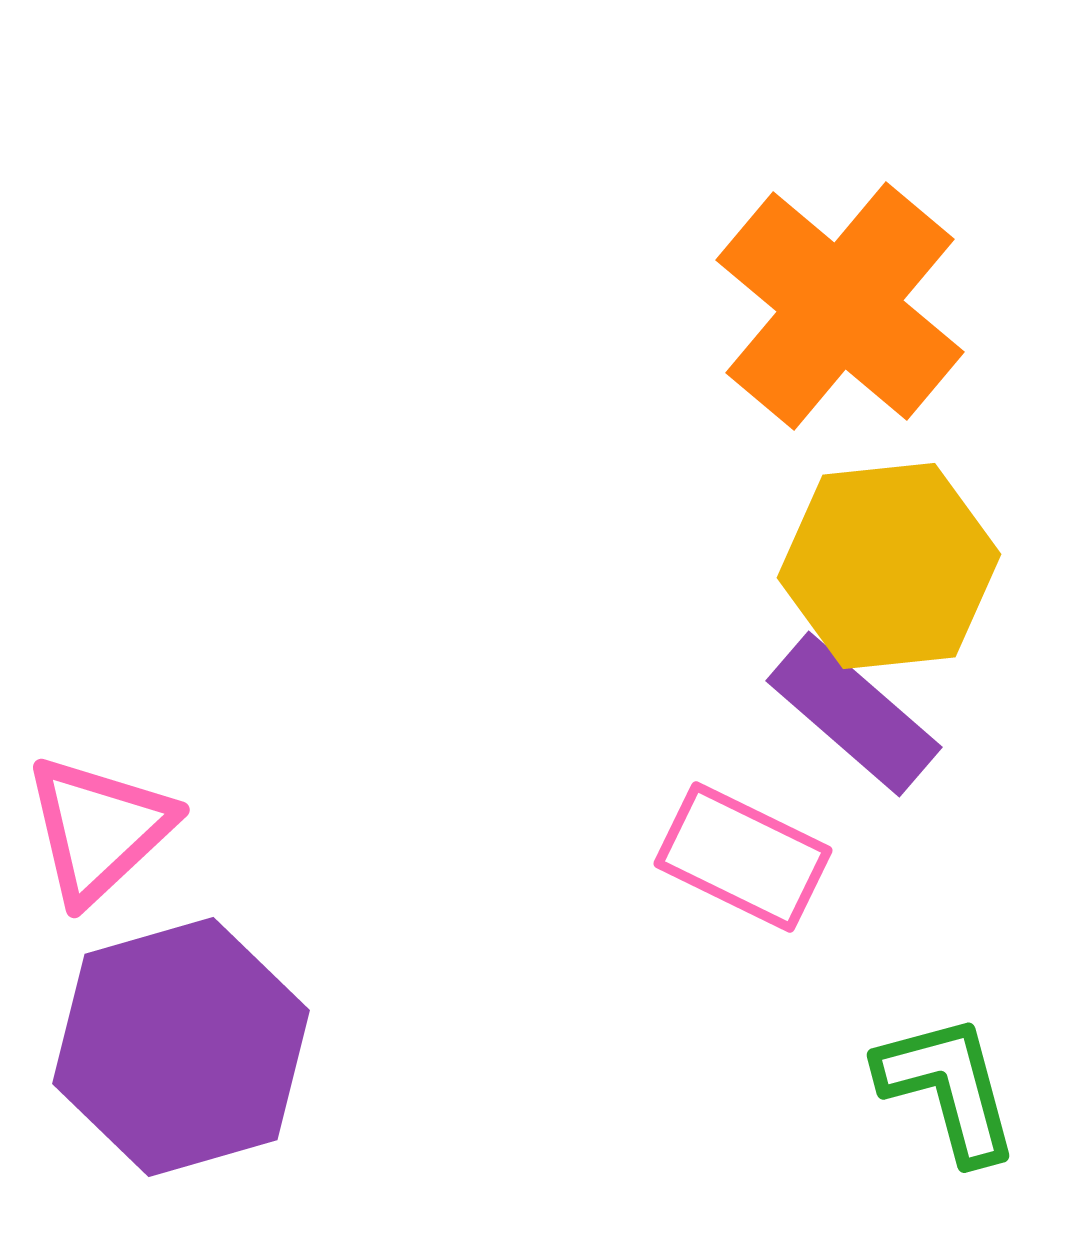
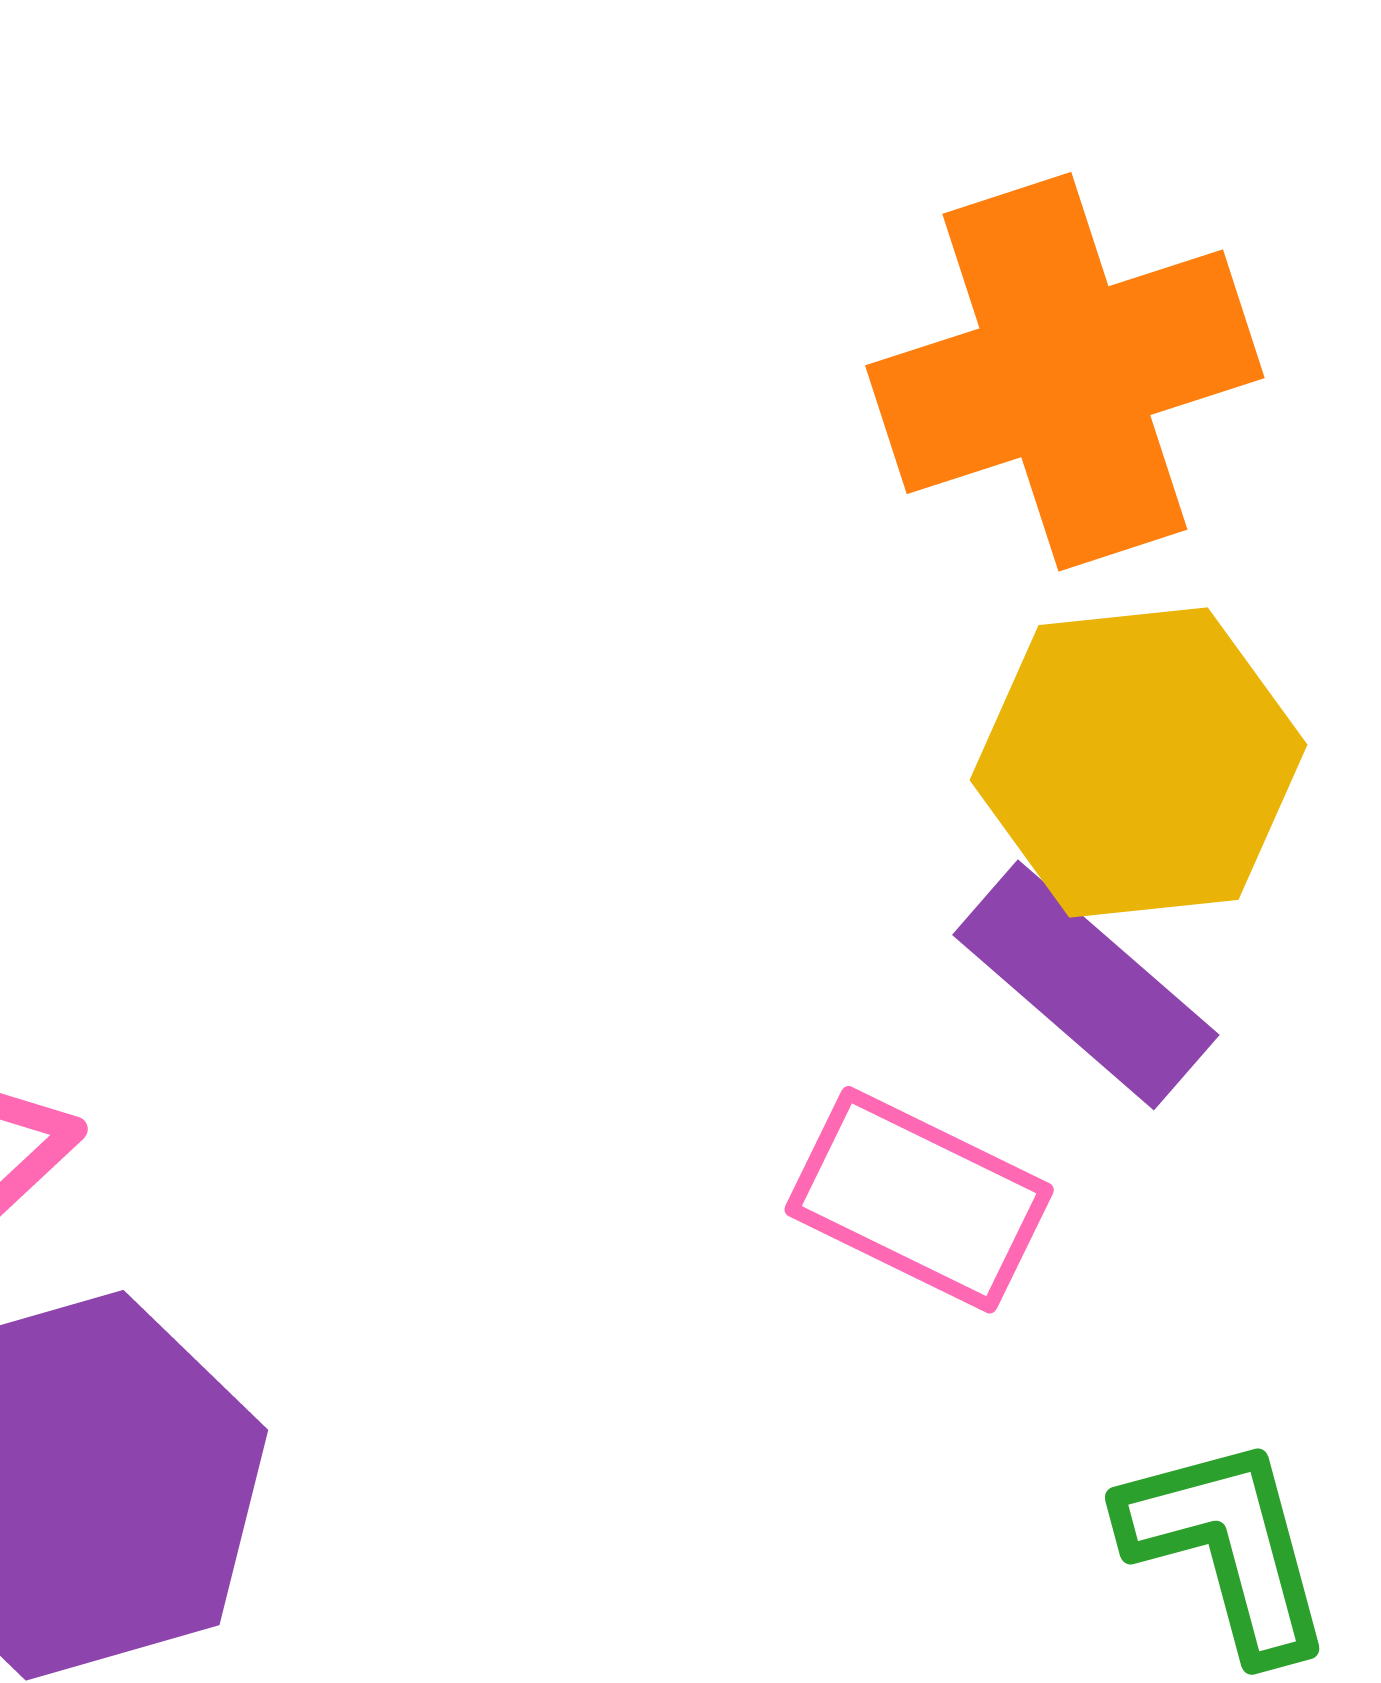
orange cross: (840, 306) -> (1065, 372), turned 32

